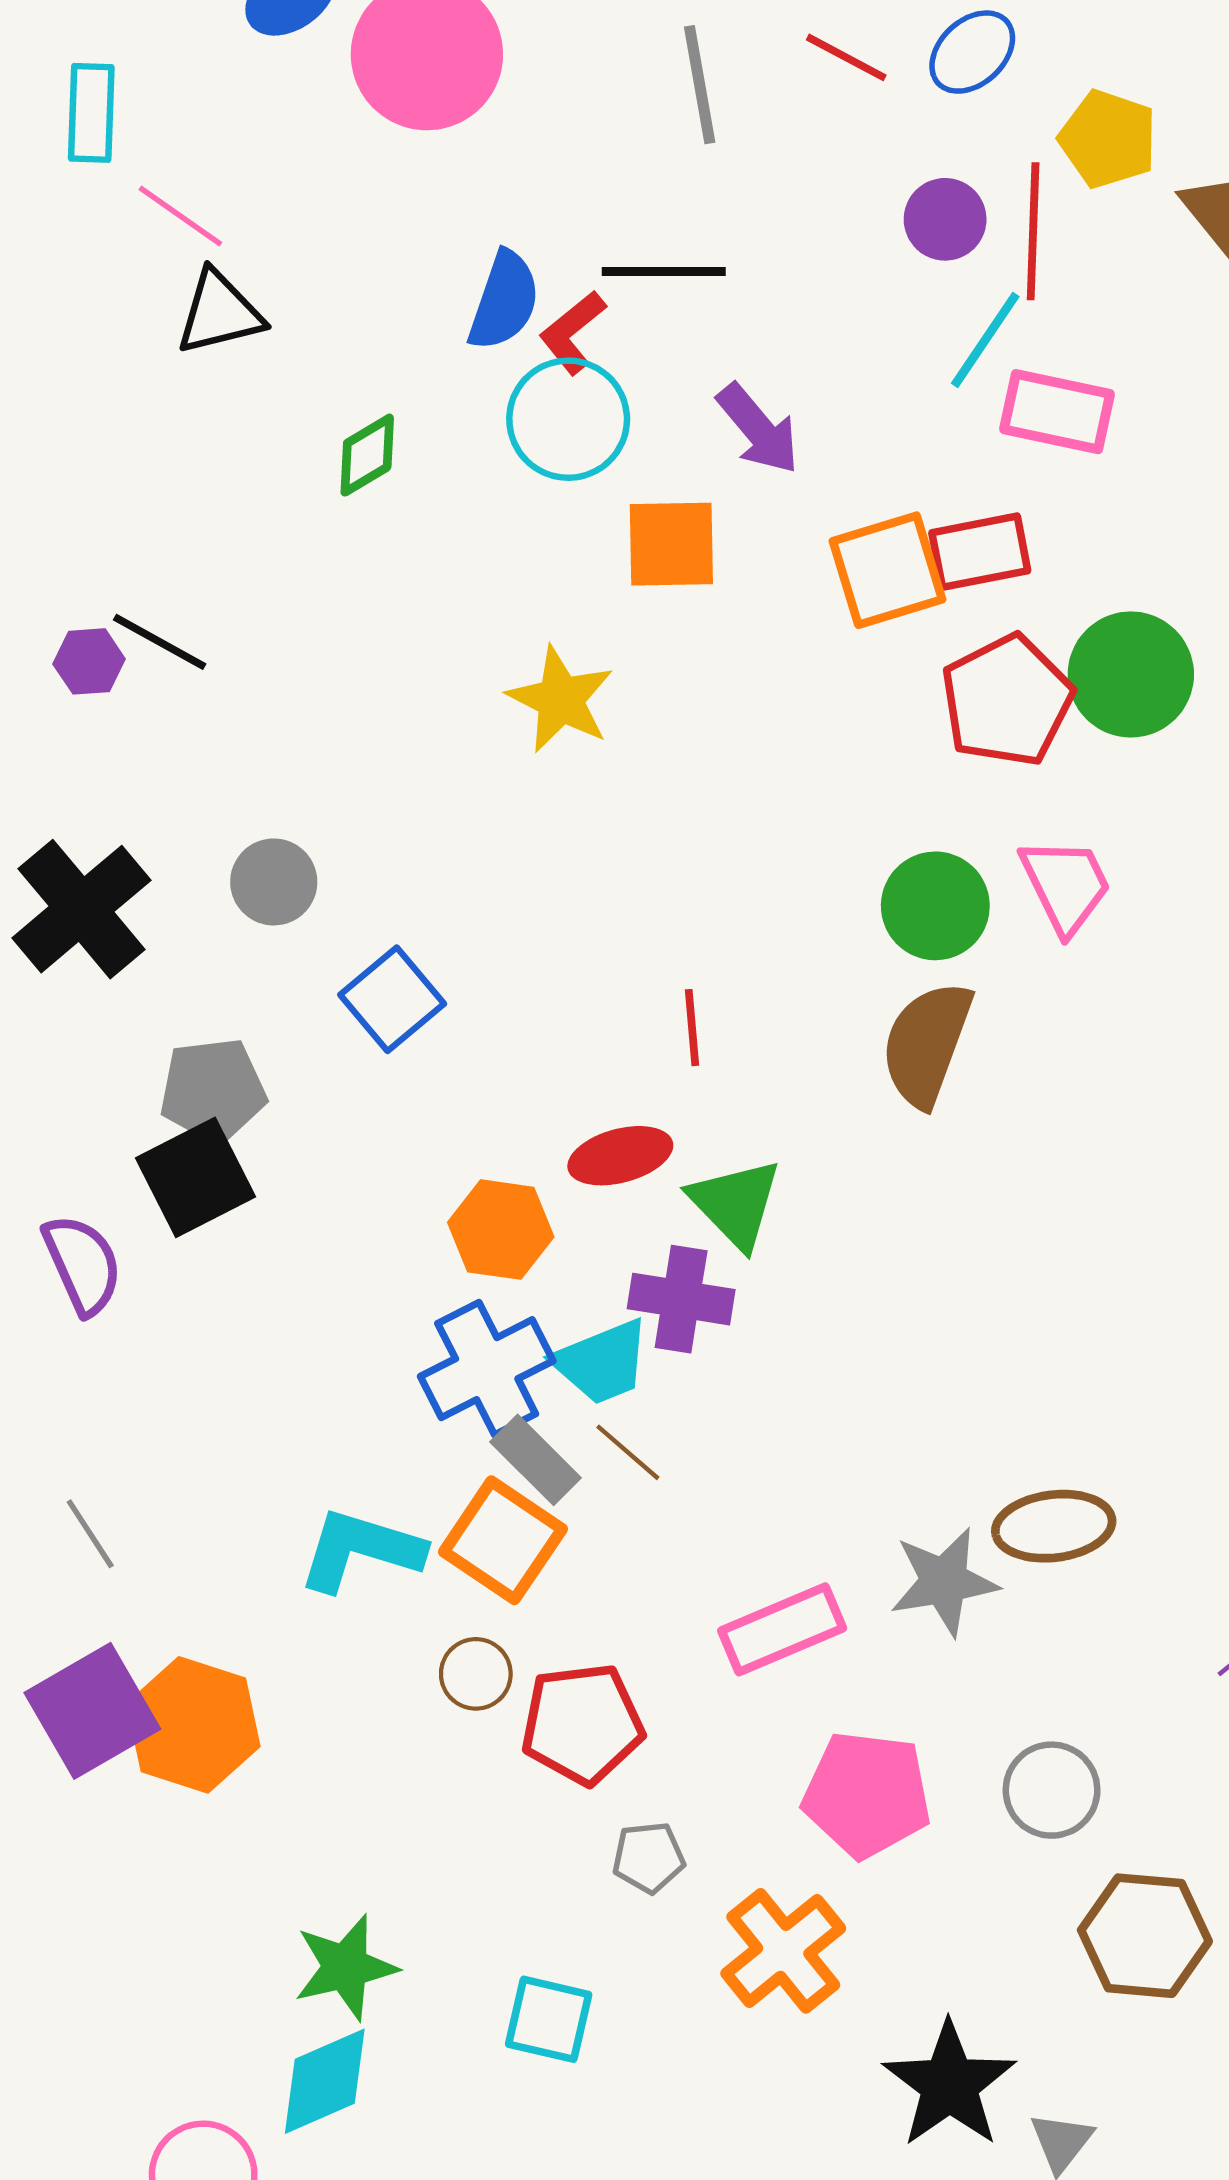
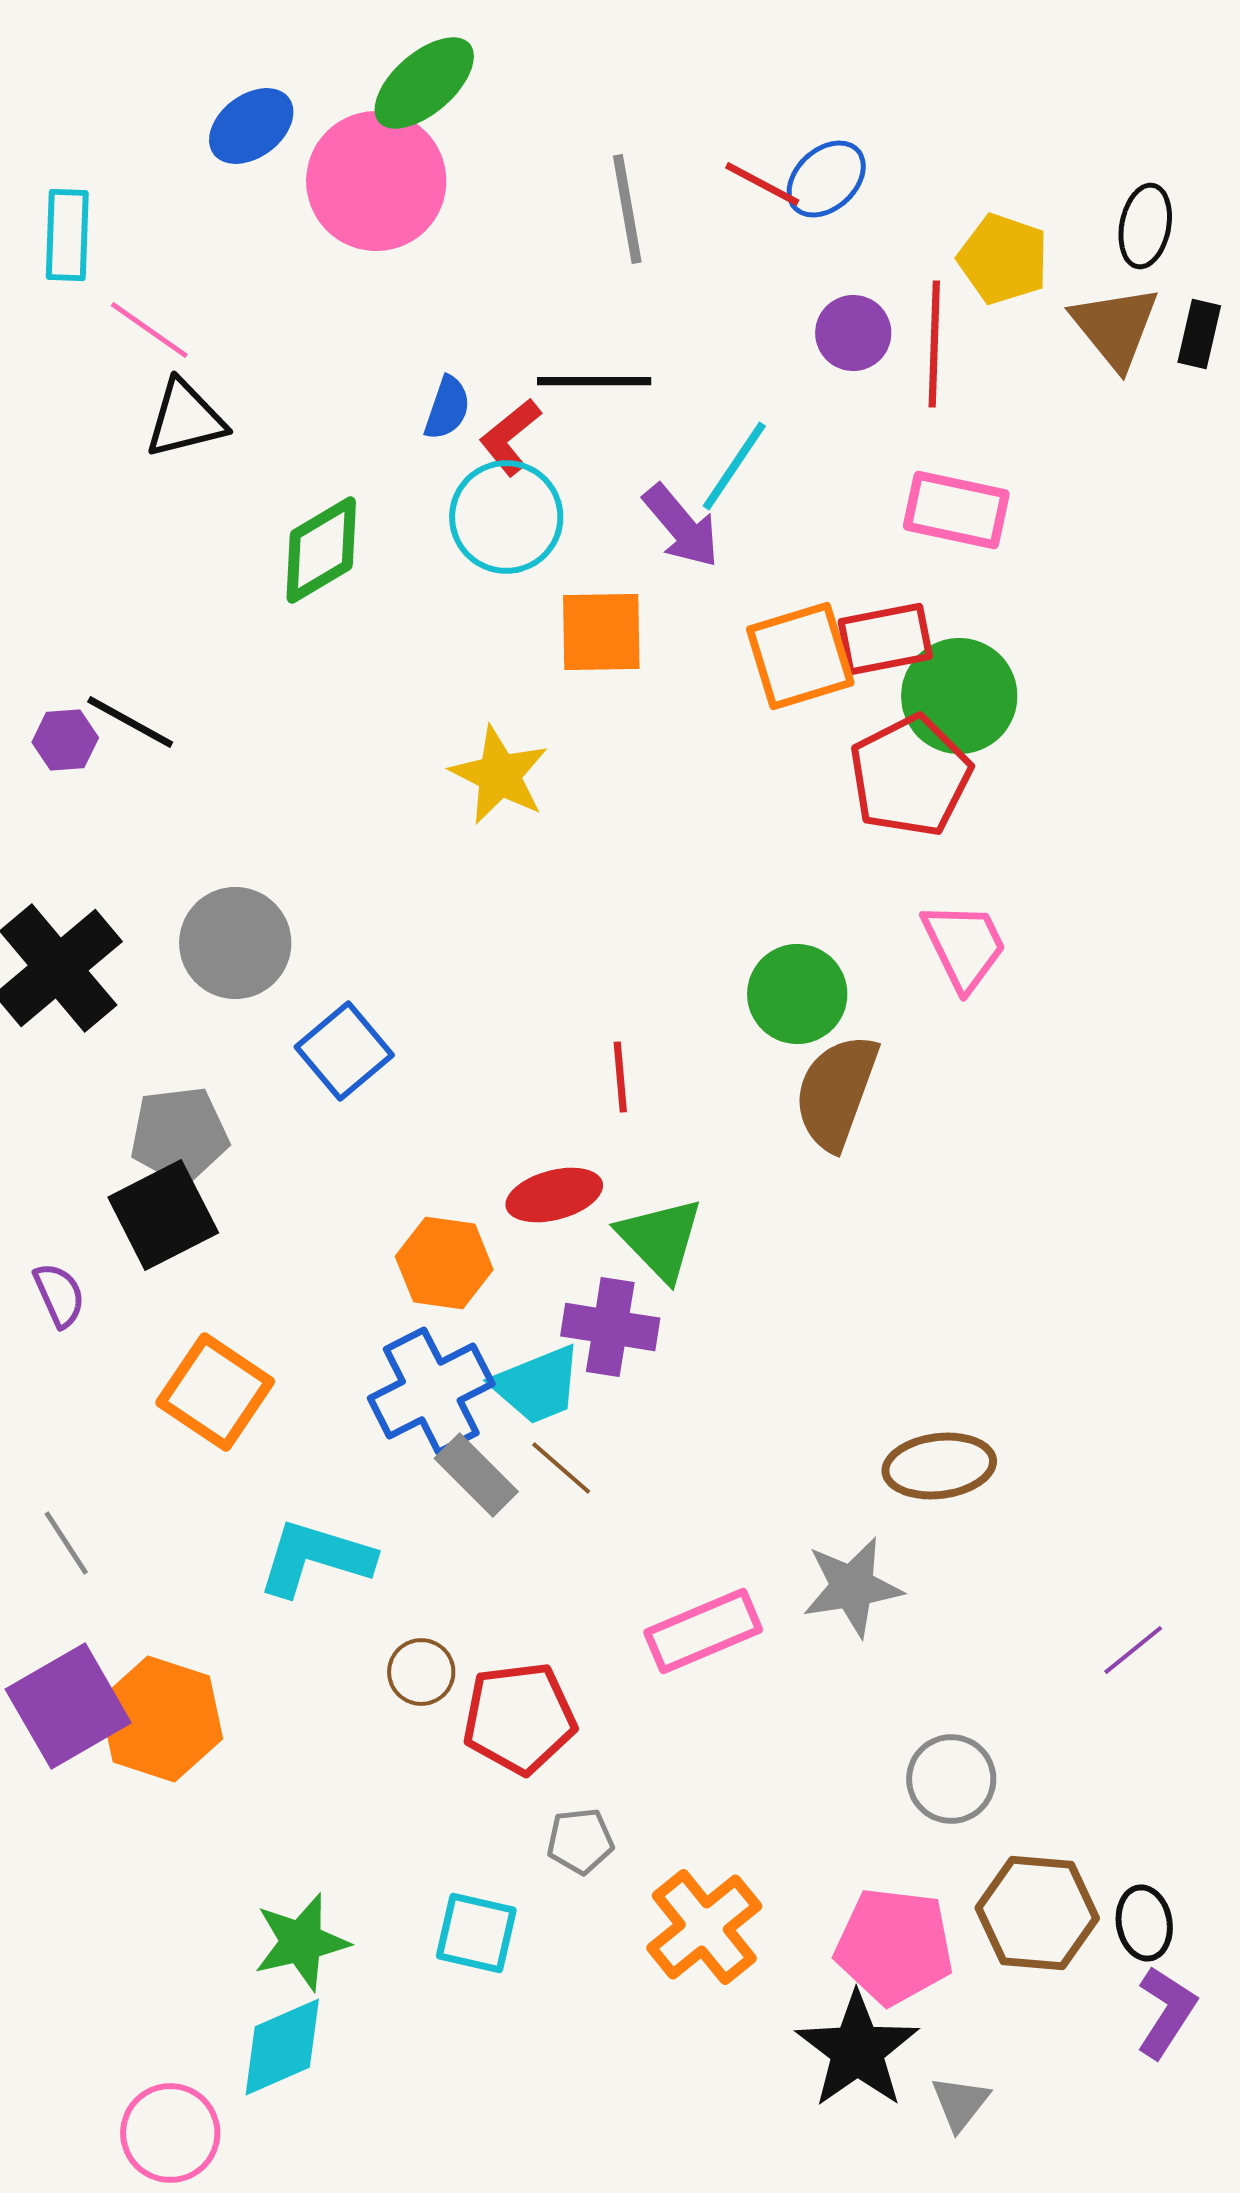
blue ellipse: (972, 52) -> (826, 179), moved
blue semicircle: (504, 301) -> (447, 408), size x0.7
cyan line: (985, 340) -> (734, 466), moved
green diamond: (367, 455) -> (321, 550), size x1.4
green circle: (1131, 674) -> (959, 696), moved
gray circle: (274, 882) -> (235, 943), size x1.4
green circle: (935, 906) -> (797, 994), moved
purple semicircle: (83, 1264) -> (59, 1295), size x0.7
brown ellipse: (1054, 1526) -> (939, 1466), moved
orange square: (503, 1540) -> (215, 1392), moved
pink pentagon: (867, 1794) -> (894, 1946), moved
cyan square: (549, 2019) -> (476, 1933), moved

